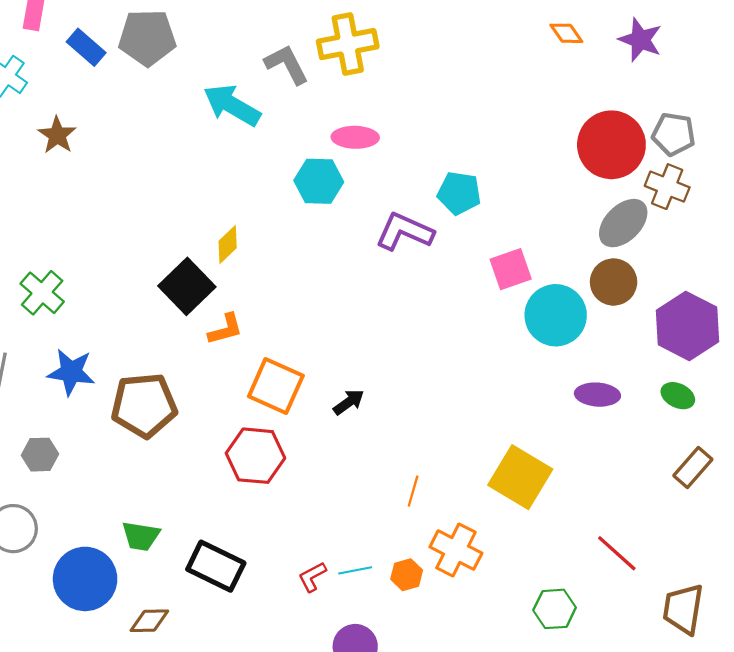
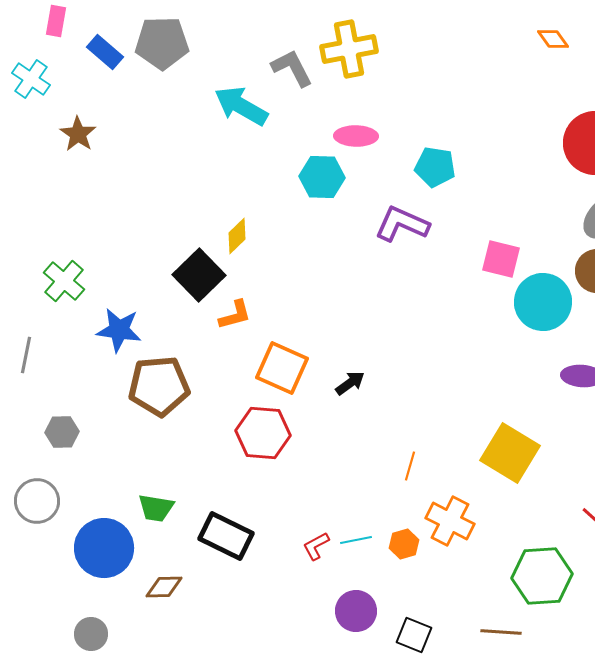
cyan pentagon: (459, 193) -> (435, 167), moved
pink square: (511, 269) -> (501, 259), turned 33
blue star: (71, 372) -> (119, 330), moved
green hexagon: (555, 609) -> (542, 576), size x1.5

